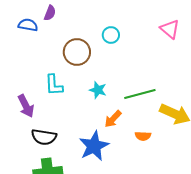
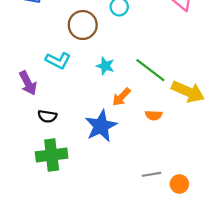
cyan L-shape: (54, 85) -> (58, 60), turned -60
green line: (140, 94) -> (150, 70), turned 52
black semicircle: (44, 137) -> (47, 116), size x0.7

